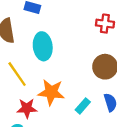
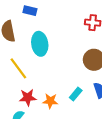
orange star: (51, 92) -> (50, 101), moved, size x0.7

